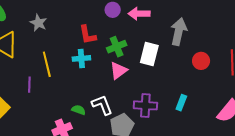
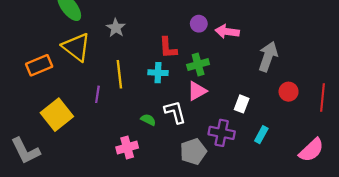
white rectangle: (149, 54) -> (242, 104), moved, size x0.7
white L-shape: (102, 105) -> (175, 112), moved
green semicircle: (79, 110) -> (148, 120), moved

